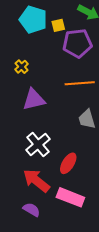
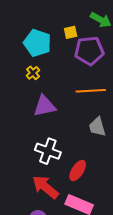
cyan pentagon: (33, 20) -> (37, 43), moved
white cross: (38, 145) -> (48, 151), turned -30

